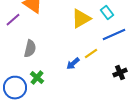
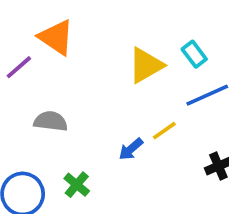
gray semicircle: (30, 49) -> (51, 121), turned -96
green cross: (37, 78) -> (77, 185), moved

